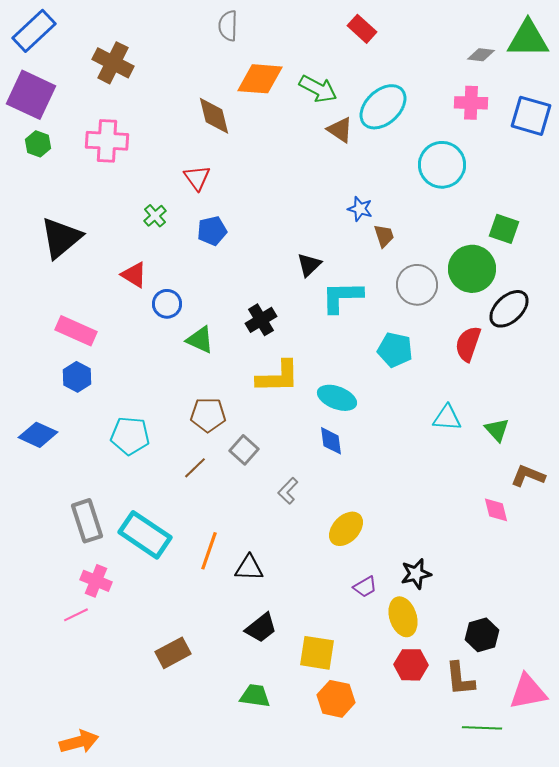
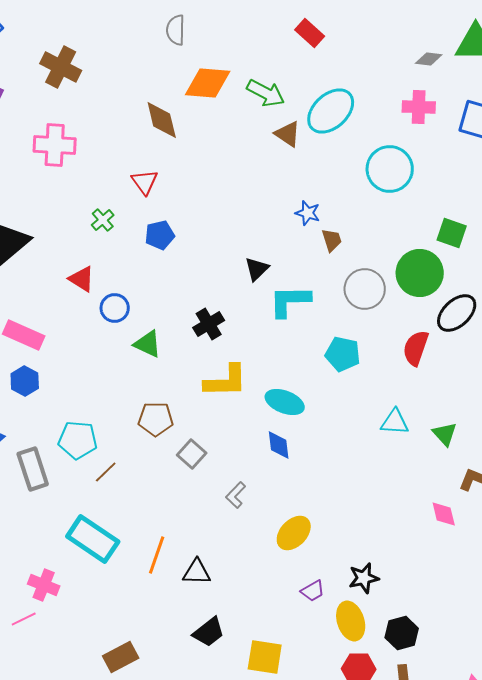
brown line: (195, 468) -> (106, 472), moved
gray rectangle: (87, 521) -> (33, 469), moved
black hexagon: (482, 635) -> (402, 633), moved

